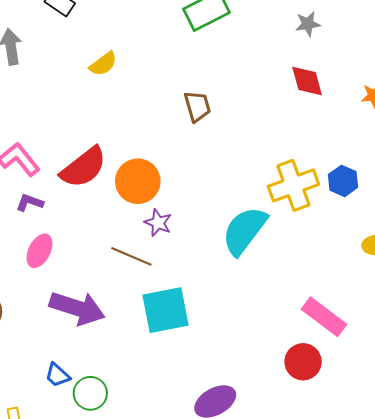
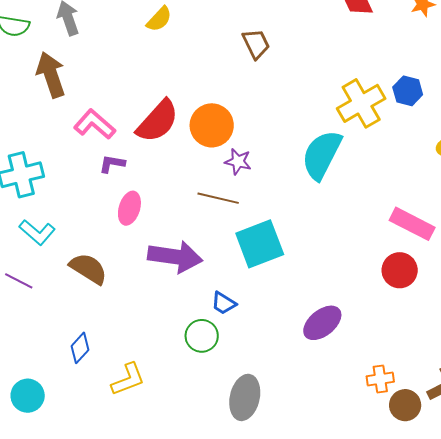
blue trapezoid: (57, 375) -> (224, 303), moved

